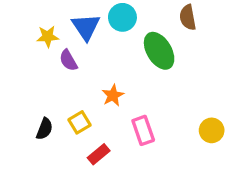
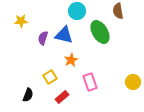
blue triangle: (86, 27) -> (64, 35), moved, turned -42
yellow star: (48, 36) -> (21, 21), moved
purple semicircle: (68, 60) -> (43, 38), turned 48
black semicircle: (44, 129) -> (28, 95), moved

